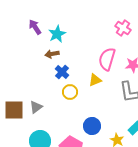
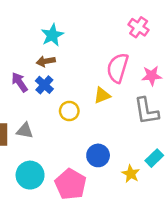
purple arrow: (35, 27) -> (20, 82), moved
blue cross: (62, 72) -> (44, 85), moved
gray triangle: (36, 107) -> (25, 131), turned 48

